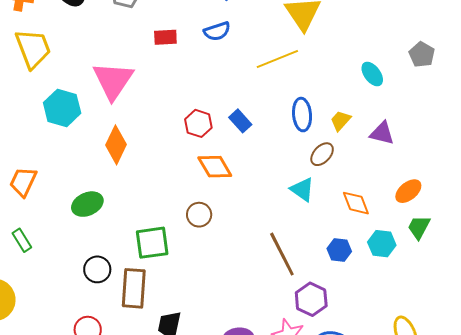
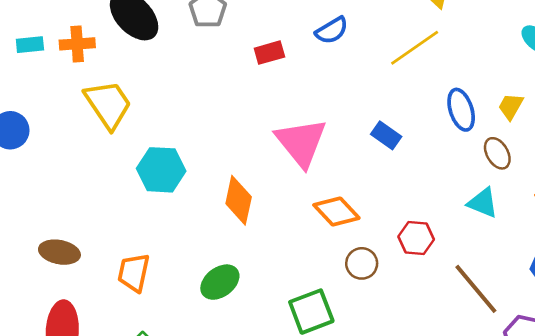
pink triangle: (113, 81) -> (301, 142), moved
red hexagon: (198, 123) -> (416, 238), moved
brown ellipse: (322, 154) -> (497, 153), turned -60
orange diamond: (215, 167) -> (336, 212), moved

